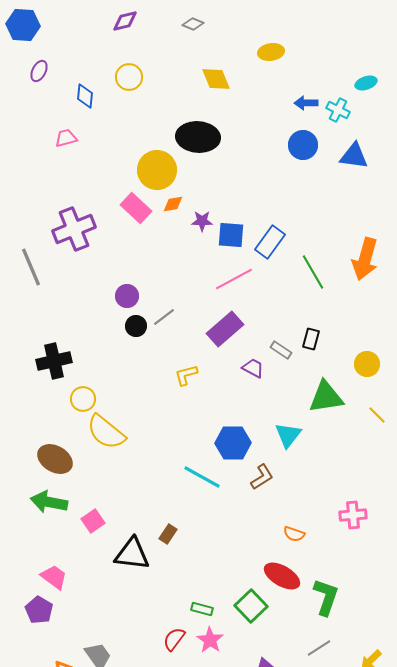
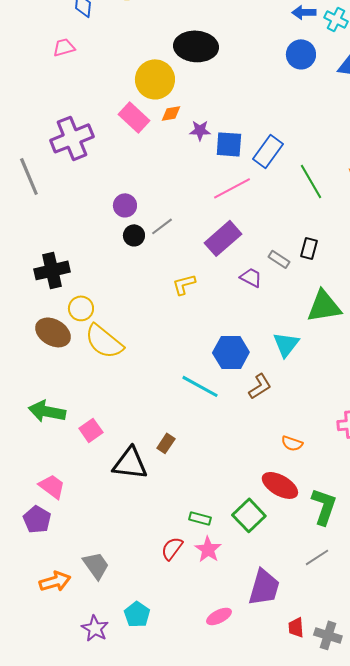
brown ellipse: (55, 459) -> (53, 332), moved

